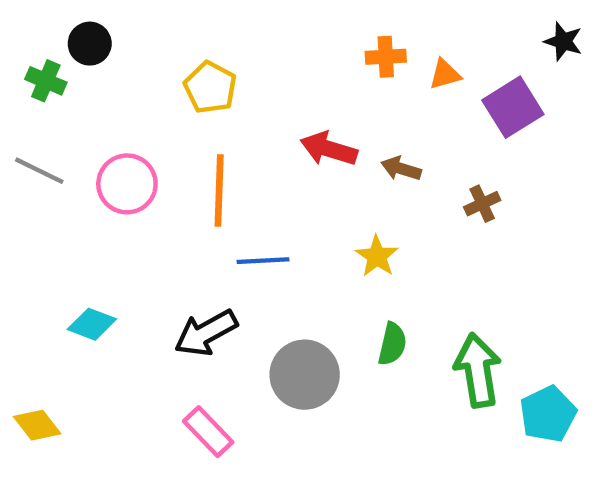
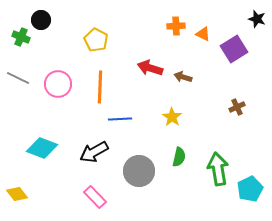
orange triangle: (445, 74) -> (203, 34), turned 42
brown cross: (482, 204) -> (237, 107), moved
cyan diamond: (92, 324) -> (42, 148), size x1.4

